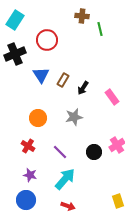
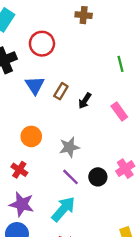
green line: (100, 29) -> (120, 64), moved
gray star: (74, 117) -> (69, 147), moved
purple line: (60, 152) -> (70, 177), moved
purple star: (30, 175) -> (22, 204), size x1.5

